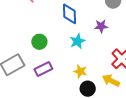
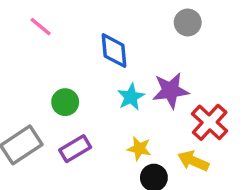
purple star: (101, 26) -> (171, 91), moved, size x1.5

